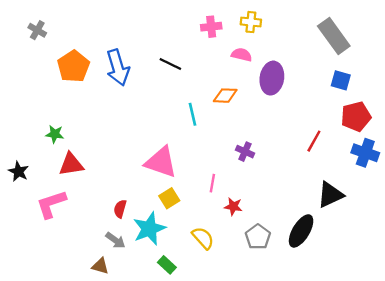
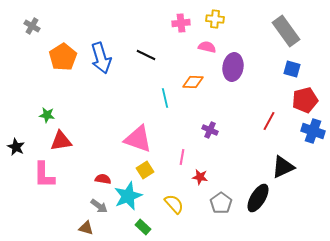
pink L-shape: (51, 204) -> (44, 175), turned -72
red semicircle: (120, 209) -> (103, 179), turned 84

